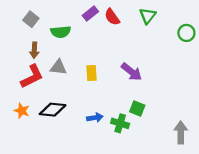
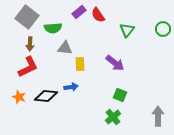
green triangle: (148, 16) -> (127, 30), moved
gray square: (31, 19) -> (27, 17), size x1.6
gray triangle: (58, 67) -> (65, 48), moved
blue arrow: (95, 118) -> (71, 87), moved
green cross: (120, 123) -> (113, 117), moved, turned 35

